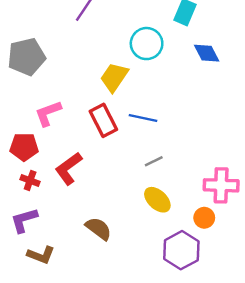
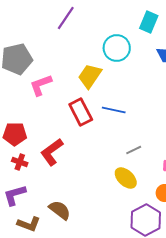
pink L-shape: (48, 113) -> (41, 85), moved
gray line: (154, 161) -> (134, 150), moved
brown semicircle: (99, 229) -> (60, 210), moved

